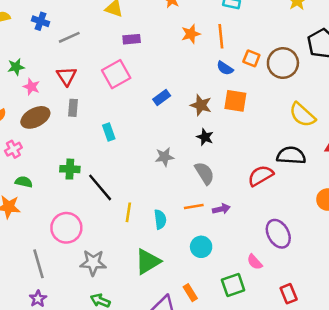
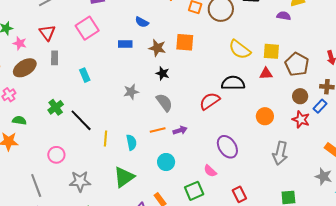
blue semicircle: (225, 68) -> (142, 22), moved
blue rectangle: (162, 97) -> (125, 44), turned 40
green cross: (70, 169) -> (56, 107), turned -35
pink circle: (66, 228) -> (56, 155), size x0.7

